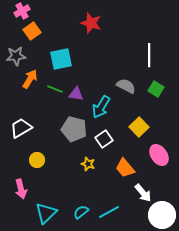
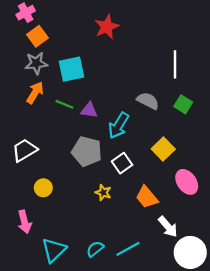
red star: (91, 23) -> (107, 27), turned 30
gray star: (16, 56) -> (36, 63), moved

